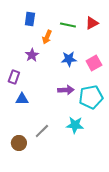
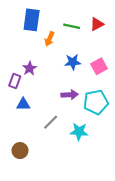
blue rectangle: (30, 19) -> (32, 20), size x1.5
purple star: (32, 55) -> (30, 68), moved
gray line: (42, 131) -> (51, 122), moved

